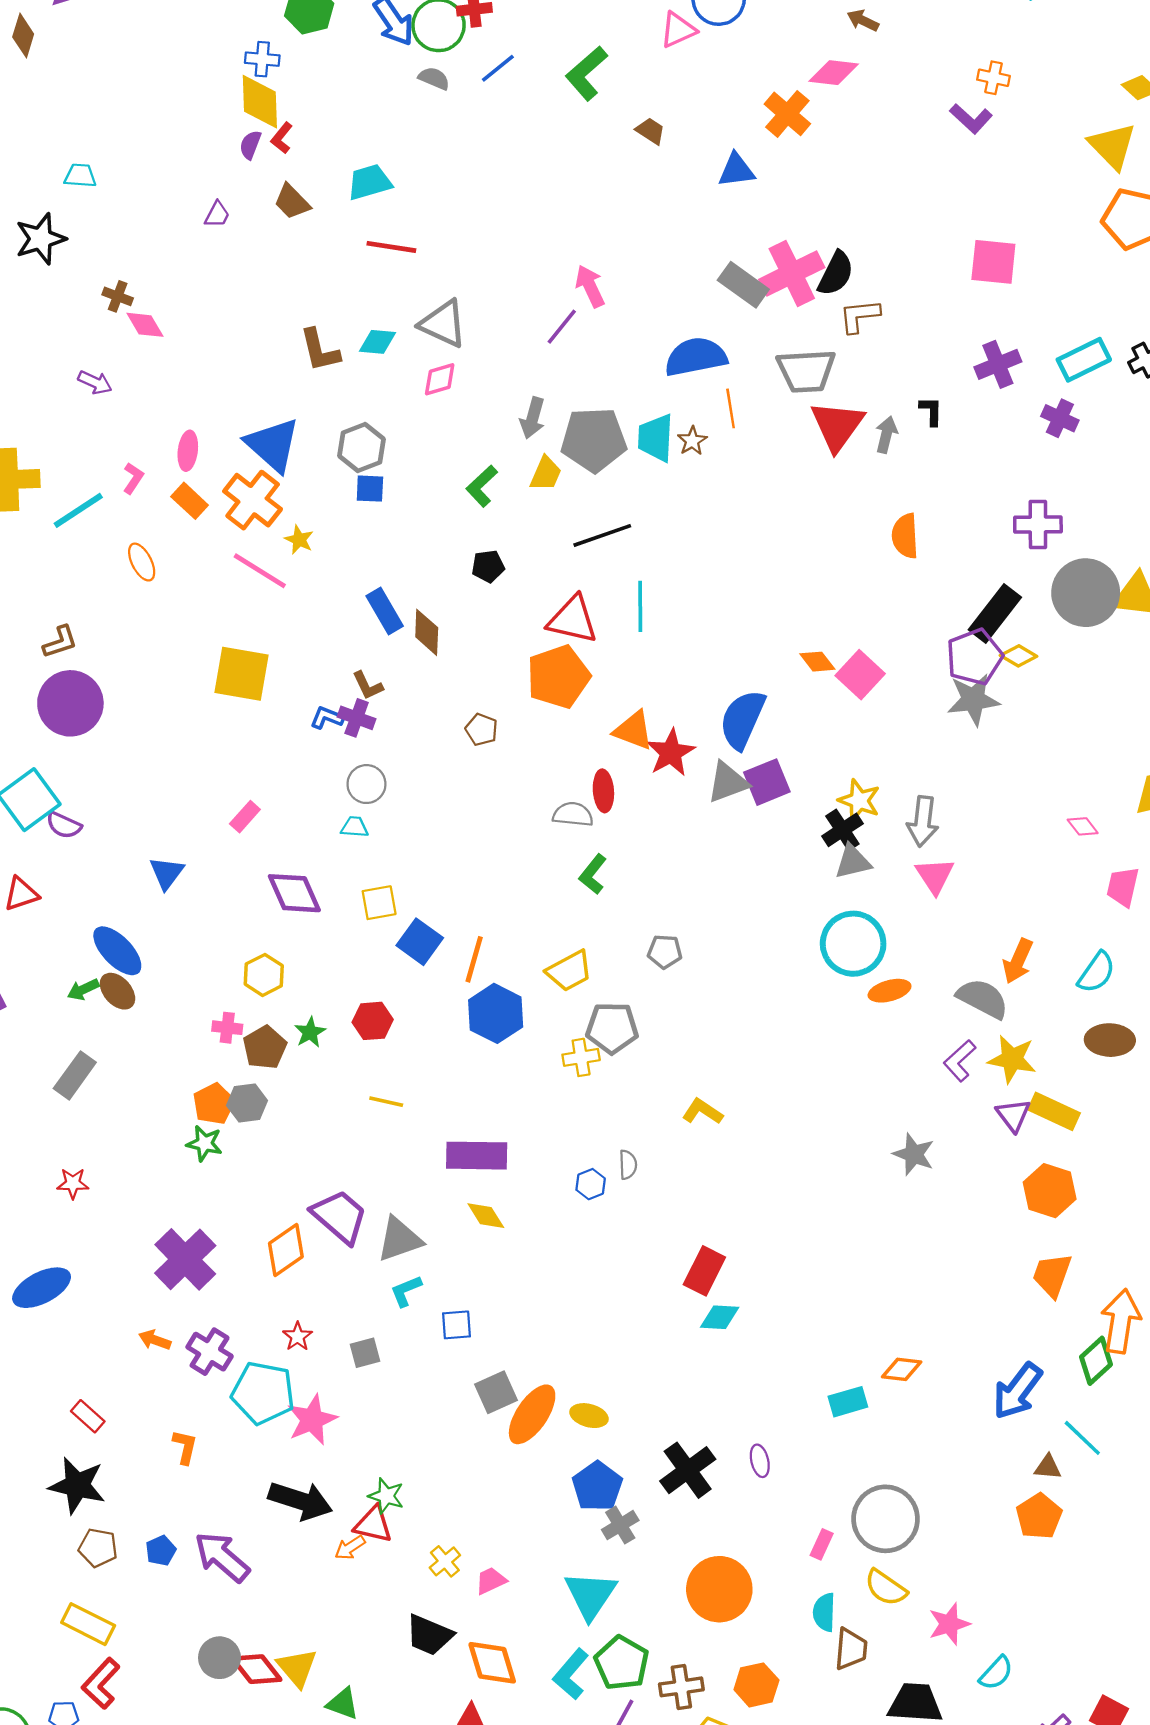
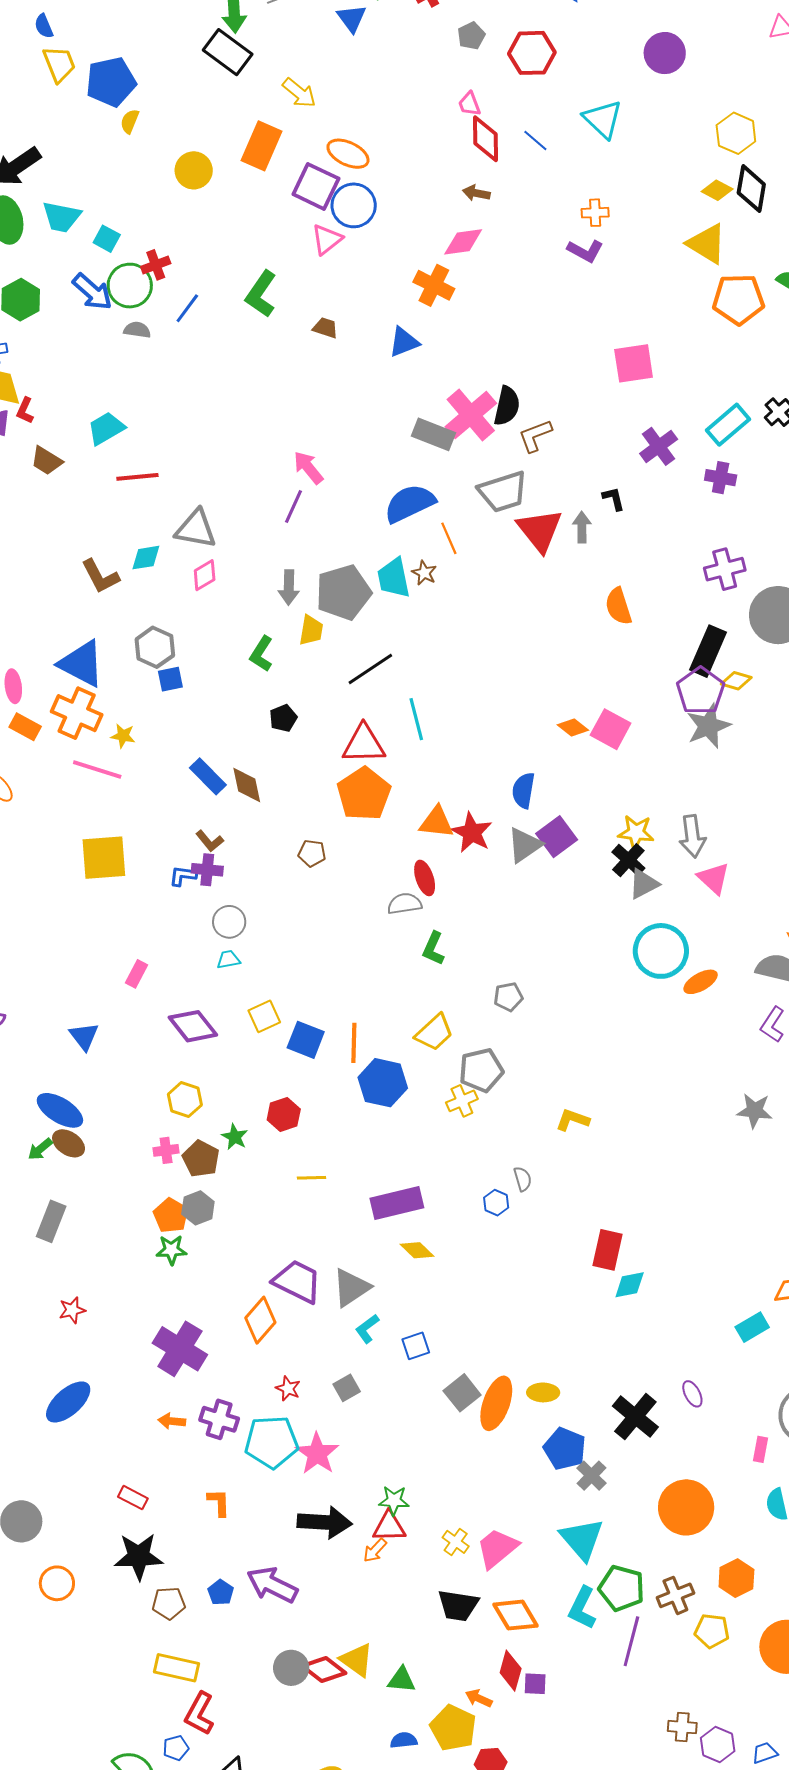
blue semicircle: (742, 719) -> (524, 790), size x0.7
pink trapezoid: (491, 1581) -> (497, 1548), size x1.6

